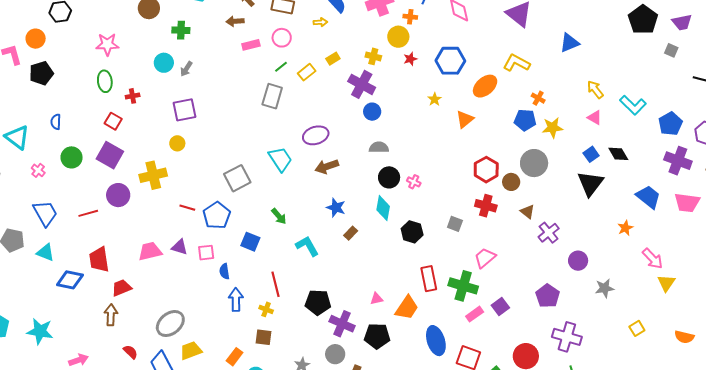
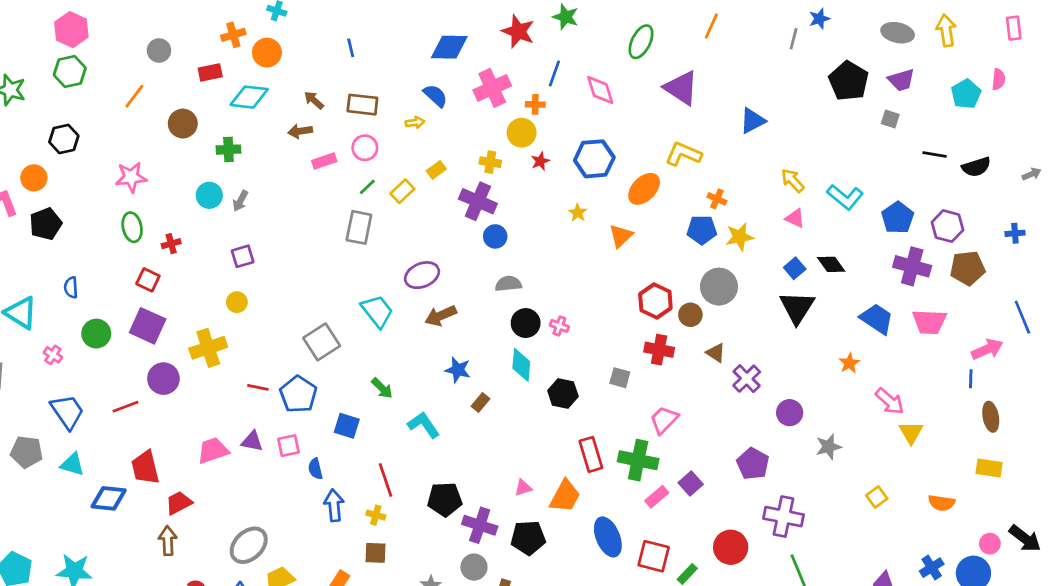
purple square: (184, 110) -> (243, 256), size x0.7

